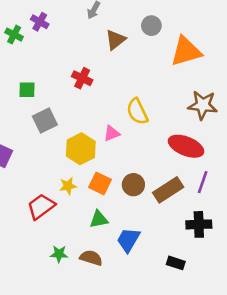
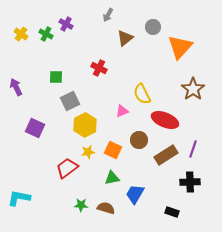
orange triangle: (186, 51) -> (180, 47), turned -32
brown star: (203, 105) -> (193, 89), turned 30
red ellipse: (186, 146) -> (165, 120), moved
yellow hexagon: (81, 149) -> (85, 125), moved
brown circle: (133, 185) -> (139, 140), moved

